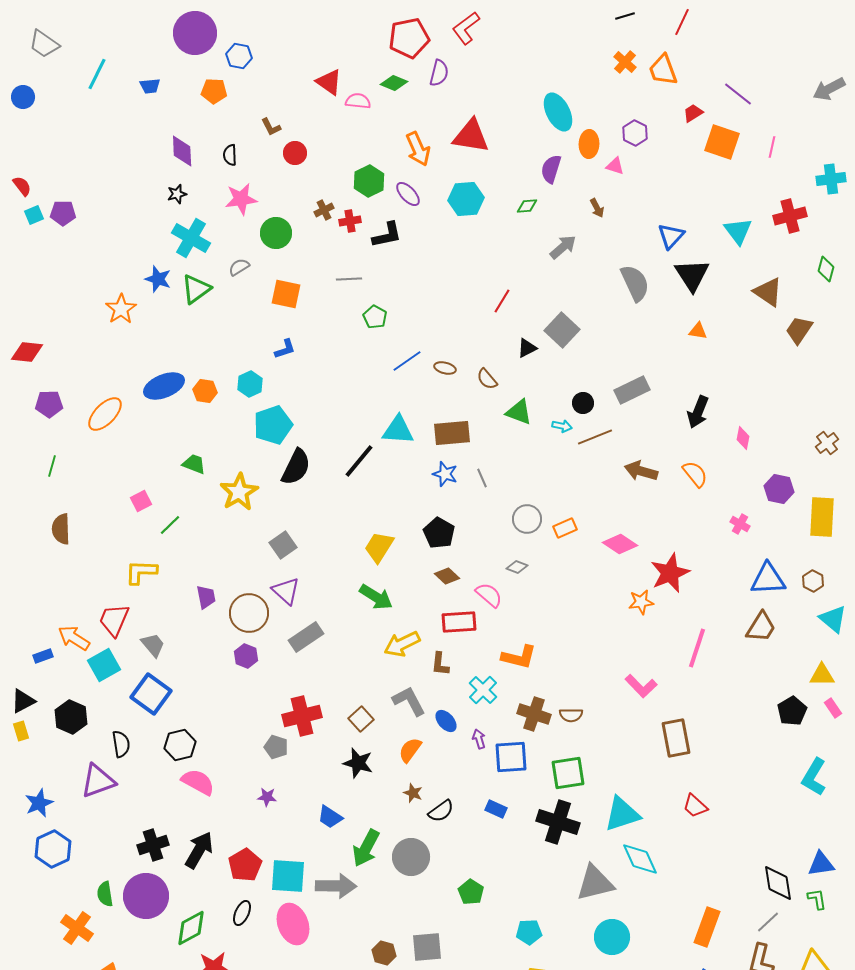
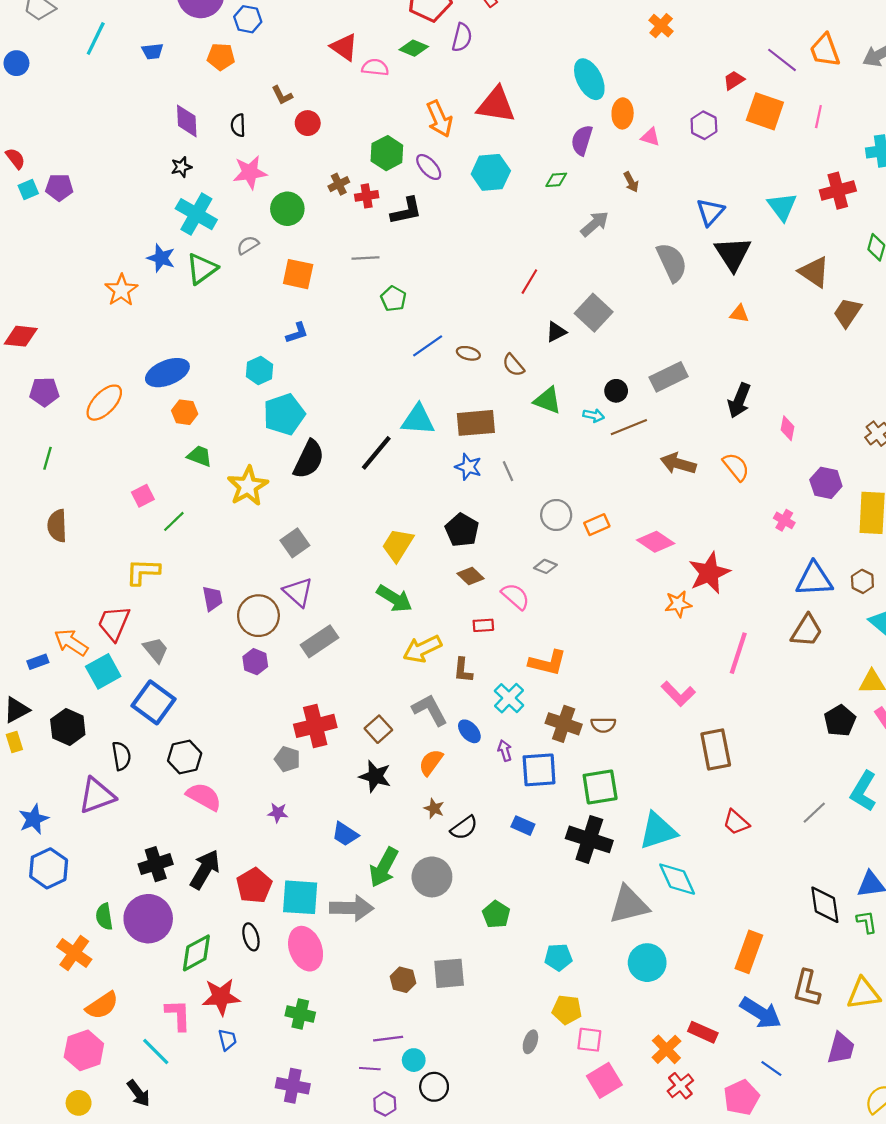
orange trapezoid: (663, 70) -> (825, 50), moved
purple hexagon: (635, 133) -> (704, 125), moved
orange hexagon: (205, 391) -> (185, 412), moved
red rectangle: (459, 622) -> (483, 625), size x0.6
black ellipse: (242, 913) -> (251, 937), turned -40
gray line: (768, 922) -> (814, 813), moved

